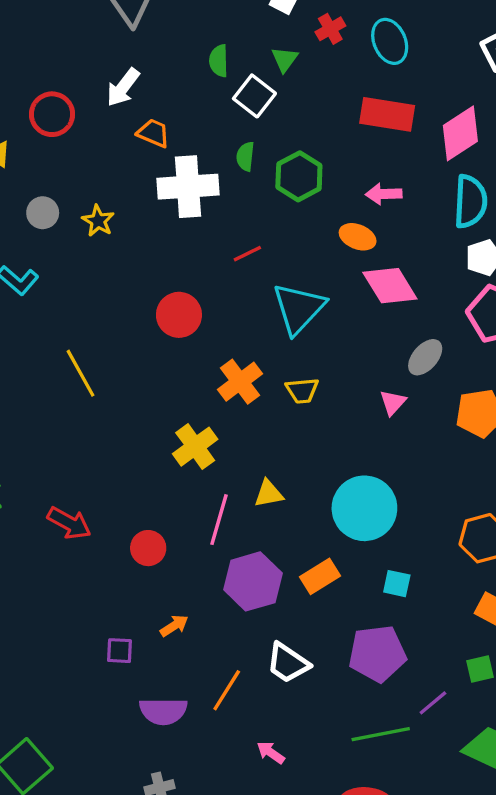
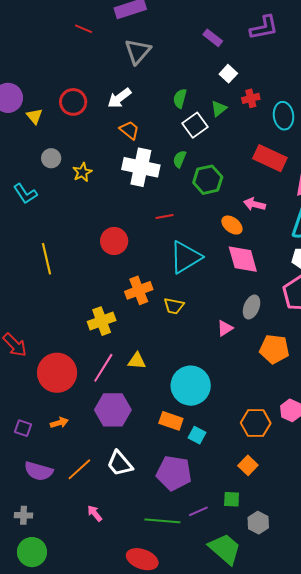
gray ellipse: (425, 357) -> (252, 307), turned -35
red circle: (148, 548) -> (57, 373), size x1.8
orange rectangle: (320, 576) -> (171, 421), moved, turned 35

